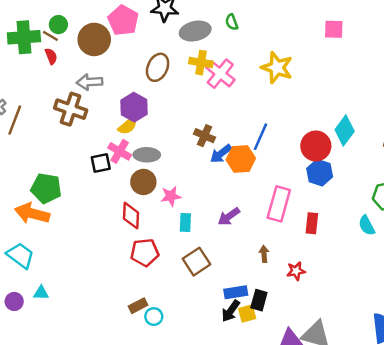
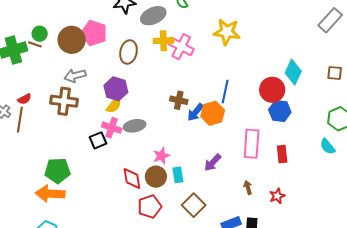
pink pentagon: (123, 20) -> (94, 33), moved
red semicircle: (51, 56) -> (24, 99), moved, turned 96
brown circle: (143, 182) -> (156, 177), moved

